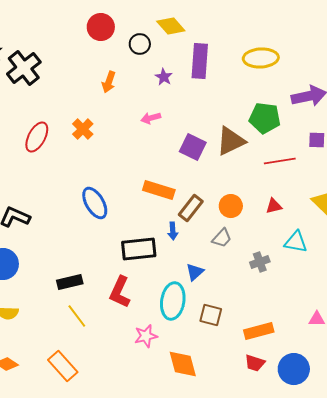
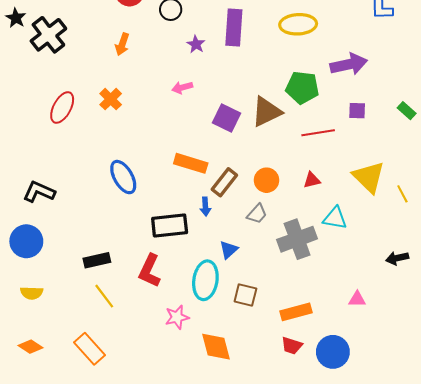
orange arrow: (109, 82) -> (122, 44), moved
gray cross: (260, 262) -> (297, 239), size x1.8

